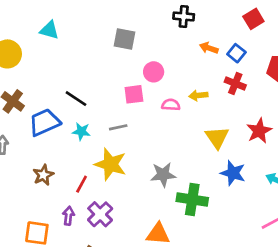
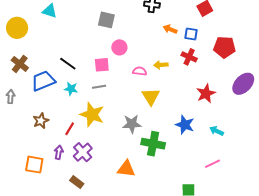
blue square: (236, 53) -> (191, 34), turned -32
pink circle: (154, 72) -> (119, 47), moved
pink square: (134, 94) -> (102, 65), moved
yellow triangle: (217, 138) -> (151, 97), moved

